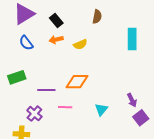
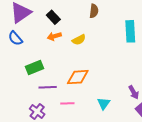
blue semicircle: (26, 43) -> (15, 38), moved
green rectangle: (17, 77) -> (34, 68), moved

